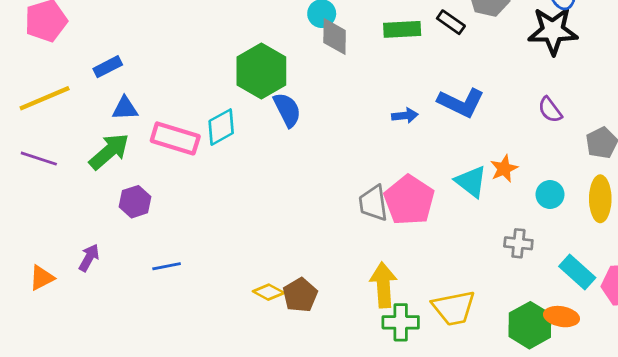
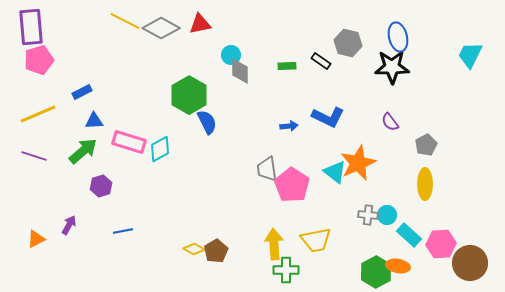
green rectangle: (402, 29) -> (287, 66), size x0.7
cyan diamond: (221, 127) -> (160, 149), moved
orange star: (504, 169) -> (358, 163), size x1.8
cyan circle: (550, 194) -> (387, 215), moved
gray trapezoid: (373, 203) -> (267, 169), moved
yellow trapezoid: (454, 308) -> (316, 240), moved

